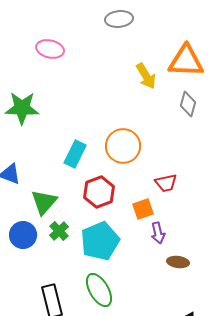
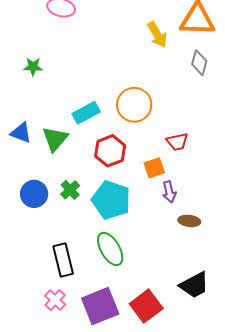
green star: (22, 108) -> (33, 67), size x0.6
cyan rectangle: (75, 154) -> (86, 113), turned 36
green triangle: (44, 202) -> (55, 139), moved
cyan pentagon: (100, 241) -> (111, 200), turned -30

